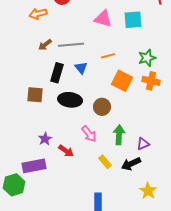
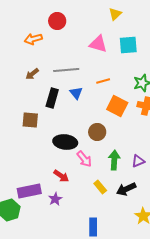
brown arrow: (45, 45) -> (32, 74), moved
black ellipse: (70, 100) -> (65, 142), moved
purple star: (45, 139) -> (55, 199), moved
purple triangle: (143, 144) -> (138, 161), moved

